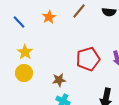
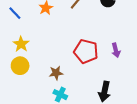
red pentagon: (88, 59) -> (86, 51), turned 30

